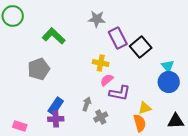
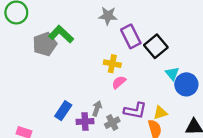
cyan triangle: (168, 66) -> (172, 74), moved
gray pentagon: (39, 69) -> (45, 44), moved
purple L-shape: (120, 93) -> (135, 111), moved
purple cross: (56, 119) -> (85, 121), moved

